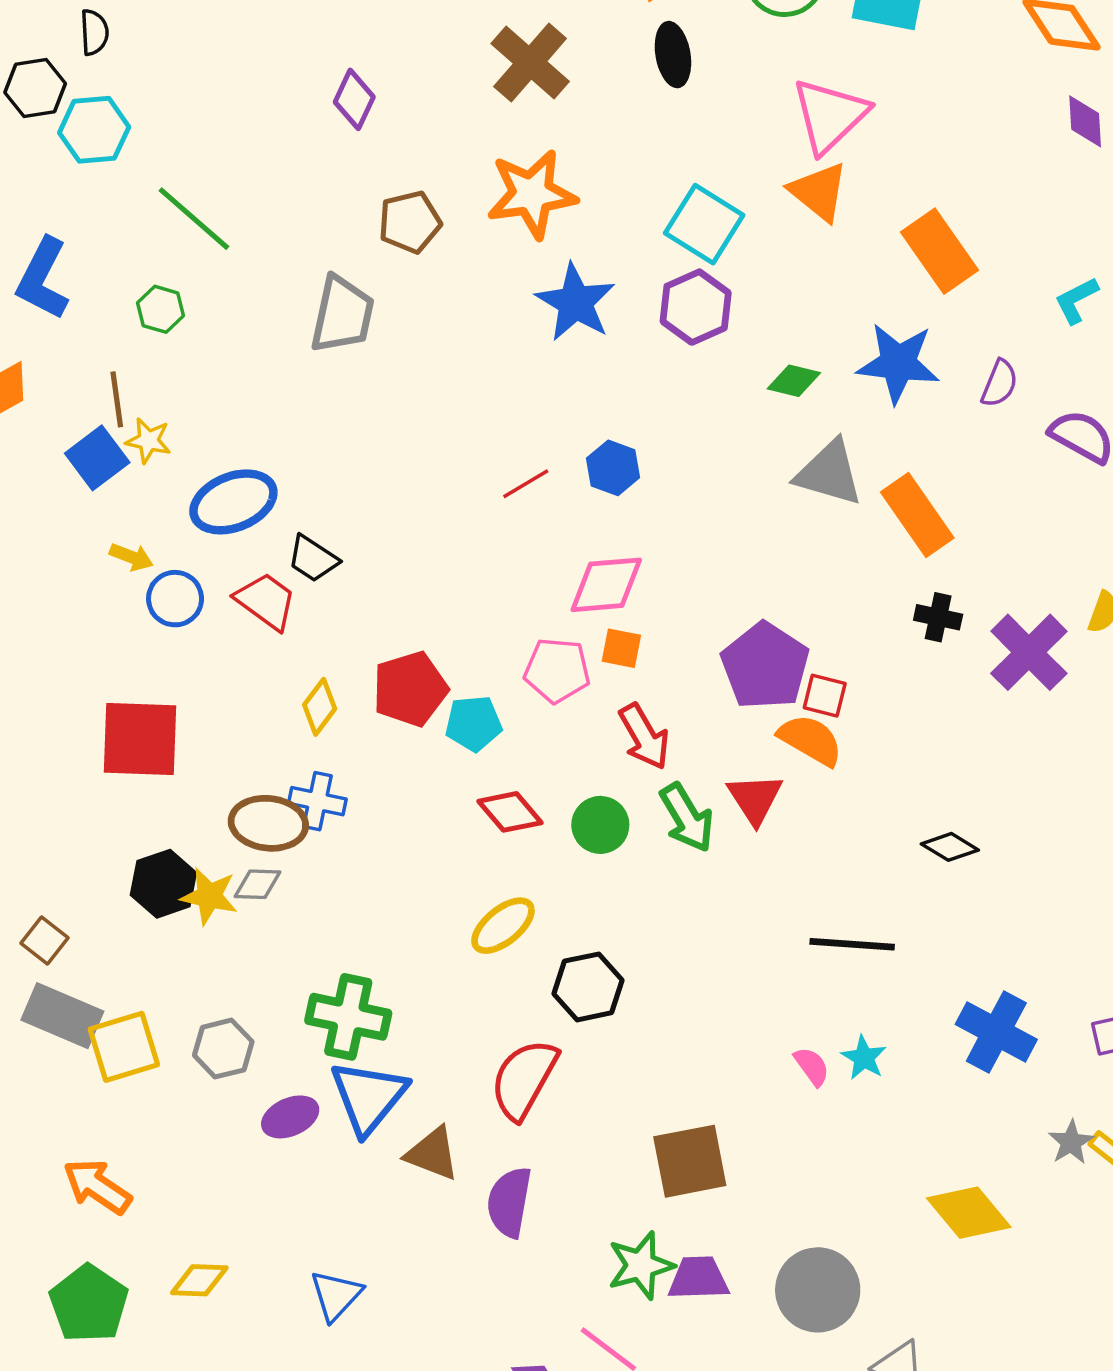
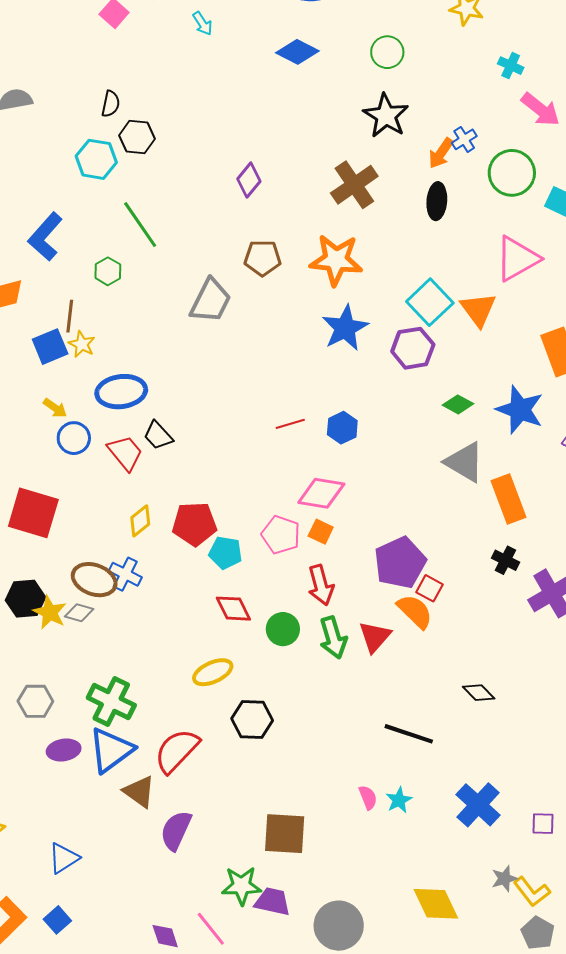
black hexagon: (35, 88) -> (137, 137), moved
orange triangle: (819, 192) -> (478, 309), moved
red semicircle: (524, 1079) -> (177, 751), moved

